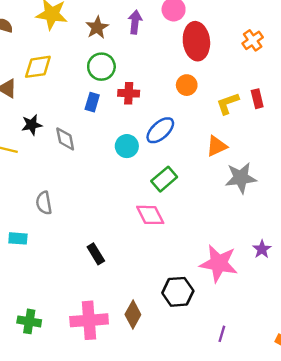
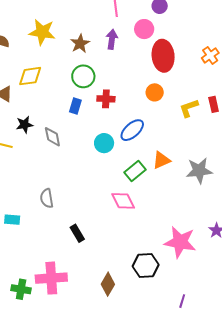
orange triangle: (217, 146) -> (161, 160), moved
gray semicircle: (44, 203) -> (47, 198), moved
pink cross: (89, 320) -> (51, 278), moved

